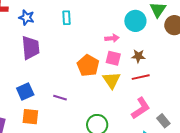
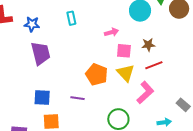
pink arrow: (112, 38) -> (112, 32), moved
orange pentagon: (88, 65) -> (97, 74), moved
blue square: (25, 91) -> (42, 97), turned 36
pink L-shape: (141, 108) -> (145, 93), moved

